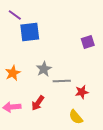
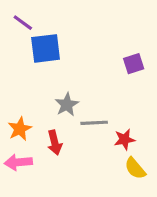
orange star: (13, 73) -> (20, 129), moved
red arrow: (38, 103) -> (55, 143), moved, turned -49
yellow semicircle: (76, 117) -> (135, 168), moved

